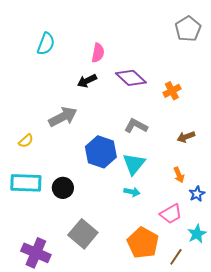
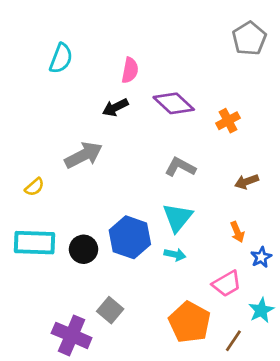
blue hexagon: (101, 152) -> (130, 237), moved
gray square: (83, 234) -> (110, 310), size x0.7
purple cross: (36, 253) -> (72, 335), moved

